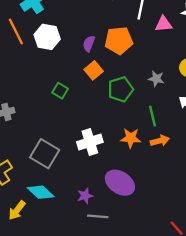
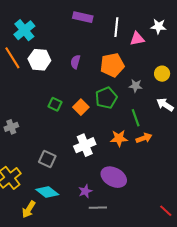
orange pentagon: (119, 41) -> (112, 65), moved
orange square: (94, 70) -> (81, 107), moved
gray square: (45, 154) -> (47, 159), size x0.7

